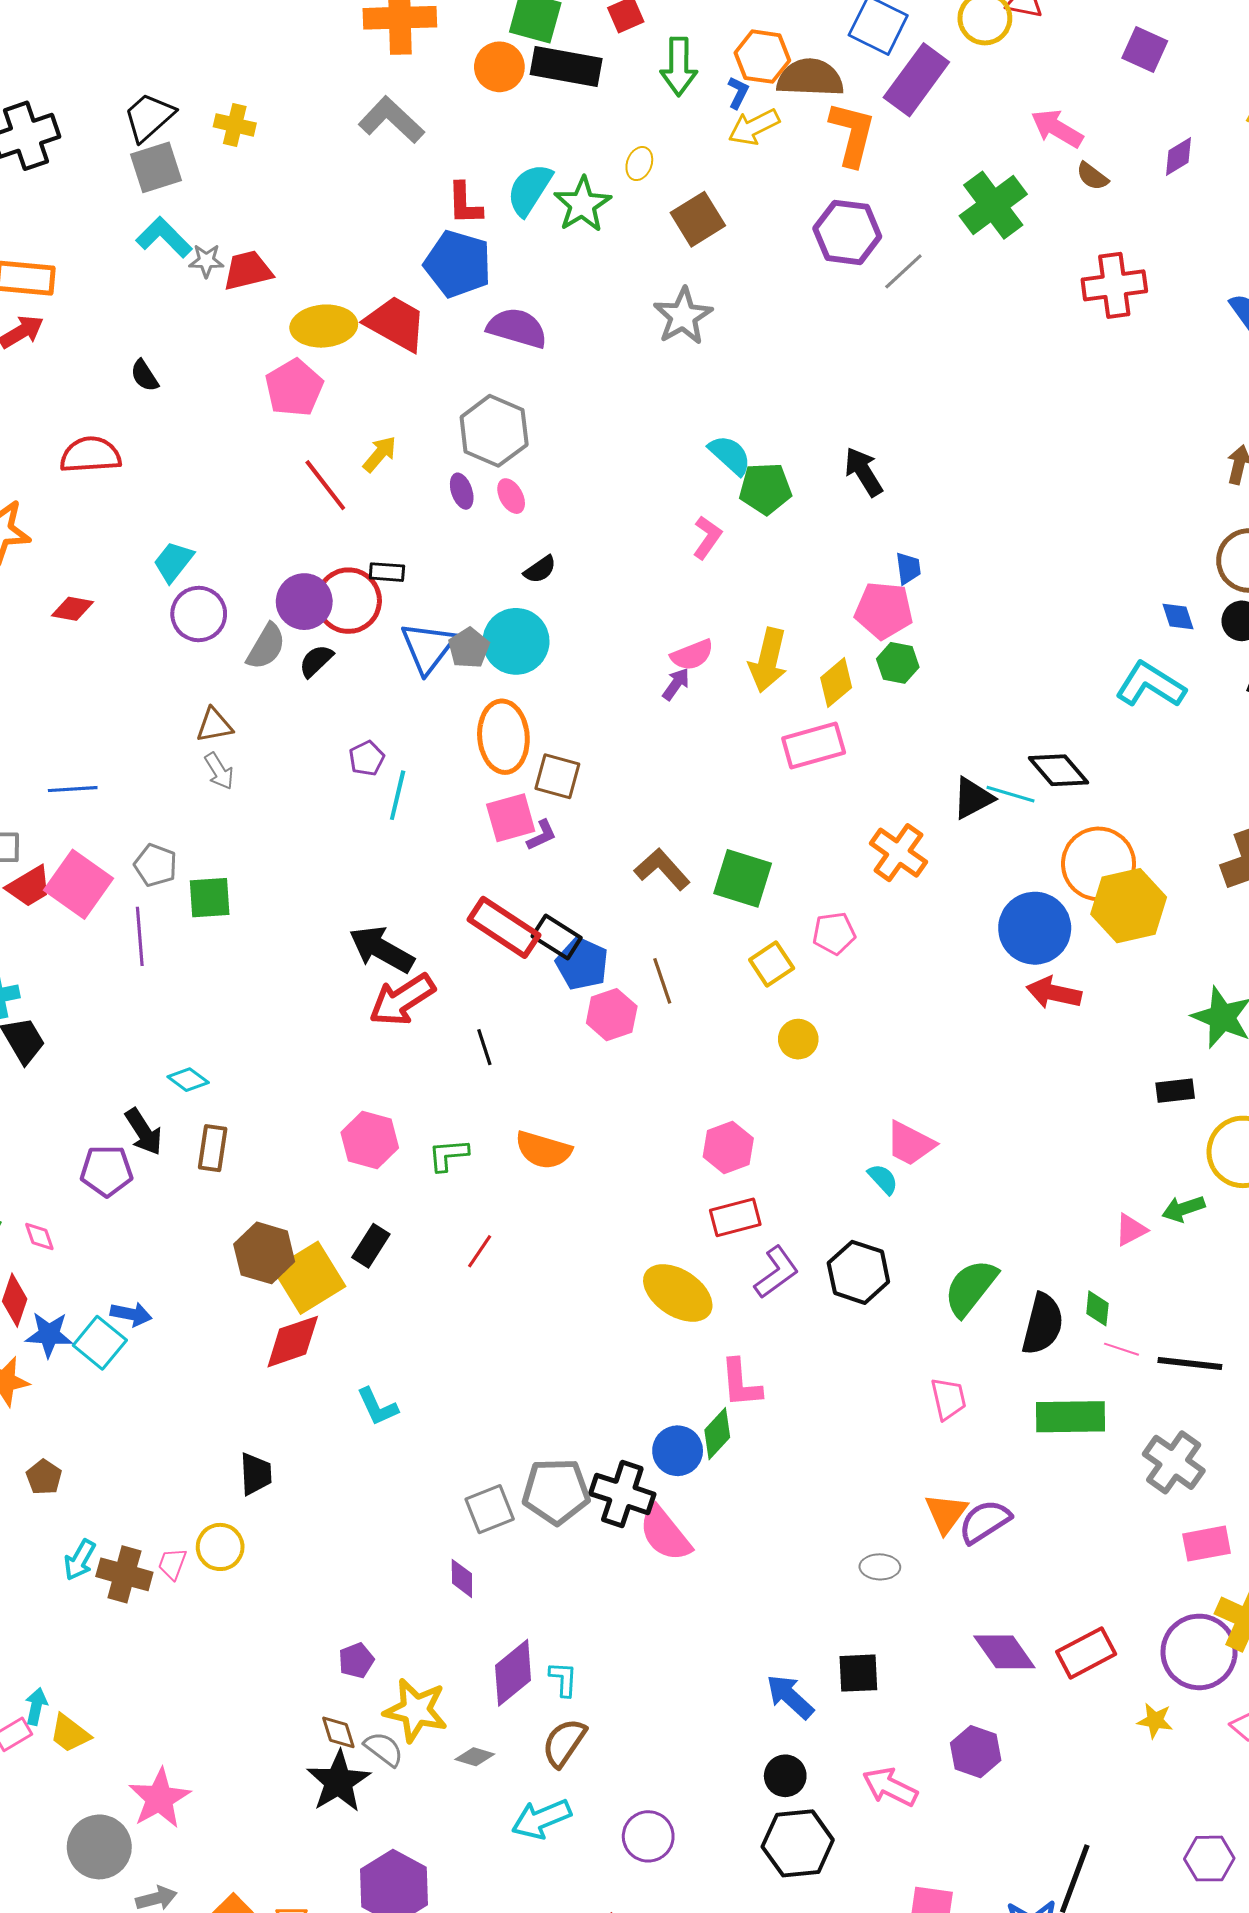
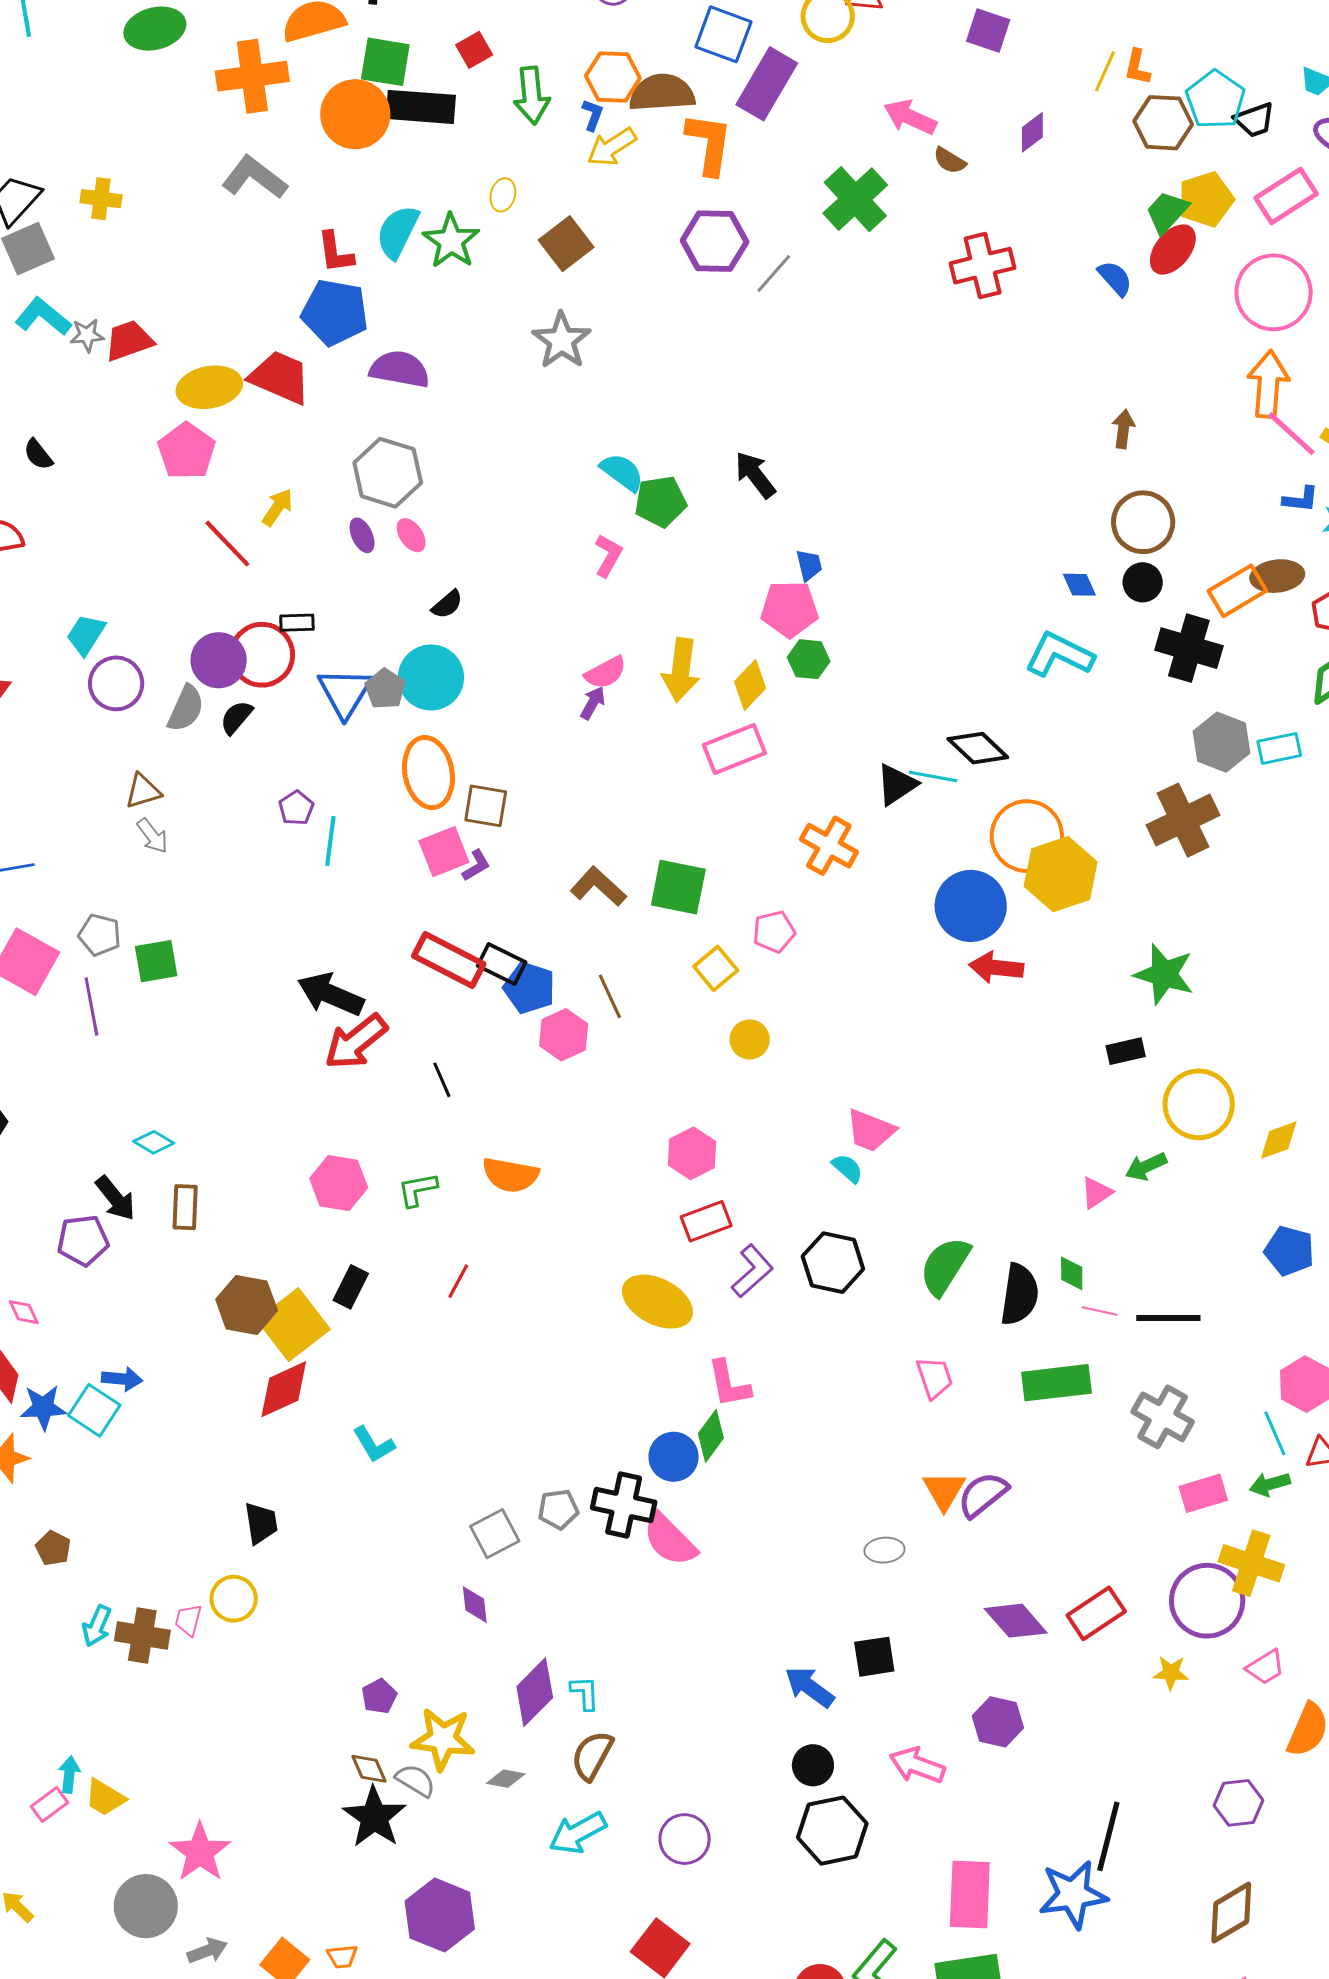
orange circle: (499, 67) -> (355, 114), size x1.4
gray pentagon: (556, 1491) -> (558, 1509), size x0.6

